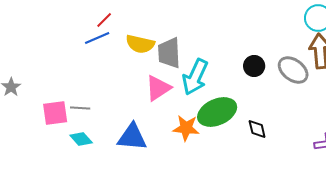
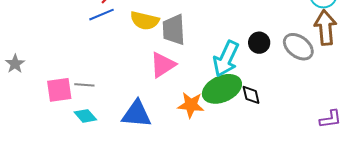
cyan arrow: (195, 77) -> (226, 59), moved
black diamond: (257, 129) -> (251, 95), moved

